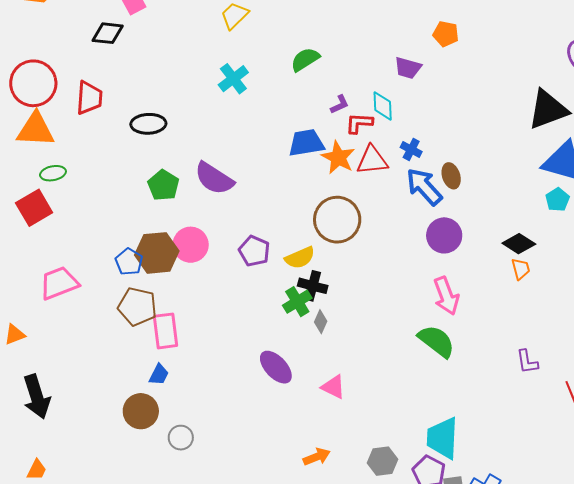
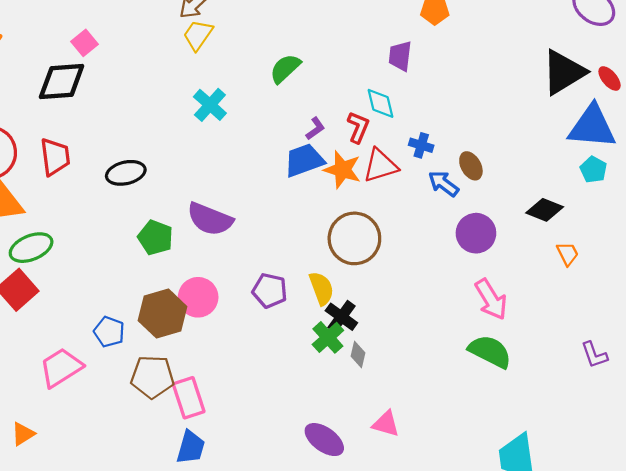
black diamond: (108, 33) -> (62, 81), size x1.4
purple trapezoid: (408, 68) -> (400, 56), turned 92
purple L-shape: (340, 104) -> (315, 129), moved
red L-shape: (359, 123) -> (358, 127), turned 120
green ellipse: (53, 173) -> (31, 248), size x1.5
blue arrow: (424, 187) -> (443, 184), size x0.7
black diamond: (519, 244) -> (545, 210), moved
yellow semicircle: (300, 258) -> (321, 288), turned -76
blue pentagon: (129, 262) -> (109, 332), moved
black cross: (313, 286) -> (341, 317), turned 32
purple ellipse: (276, 367) -> (324, 440), moved
blue trapezoid: (159, 375) -> (191, 447), size x1.4

